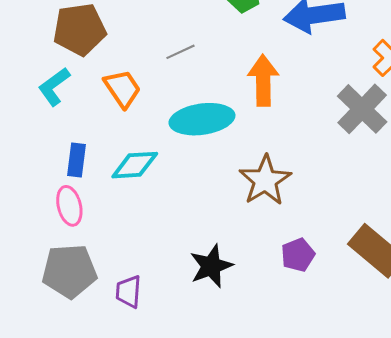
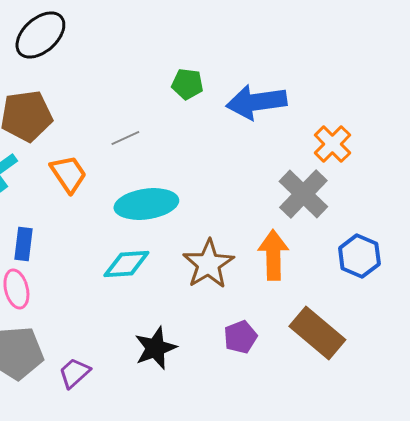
orange arrow: (263, 80) -> (273, 255), moved
cyan diamond: (135, 165) -> (126, 264), moved
purple trapezoid: (129, 292) -> (74, 373), turned 44

